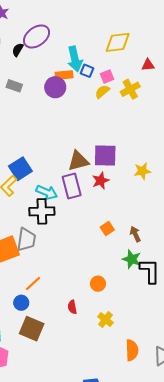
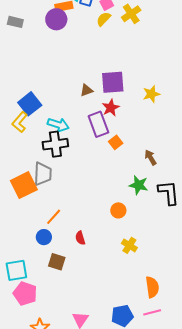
brown triangle: (78, 161) -> (87, 90), size x0.6
purple rectangle: (72, 186) -> (98, 124), moved
orange square: (107, 229) -> (116, 142), moved
green star: (132, 259) -> (139, 185), moved
red semicircle: (72, 307) -> (80, 238), moved
brown square: (32, 329) -> (57, 262), size x0.7
orange semicircle: (132, 350) -> (152, 287), moved

